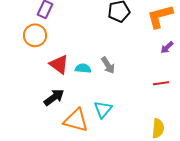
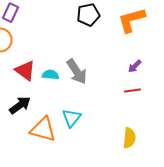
purple arrow: (167, 47) -> (135, 66), moved
gray arrow: (108, 65) -> (77, 72), size x1.4

